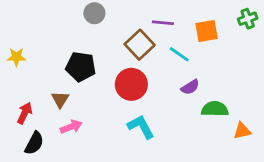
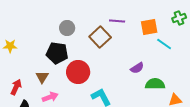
gray circle: (94, 13) -> (67, 28), moved
cyan line: (179, 54) -> (164, 44), moved
red circle: (131, 84) -> (78, 72), moved

